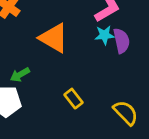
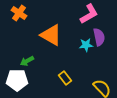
cyan star: (105, 35) -> (86, 45), moved

